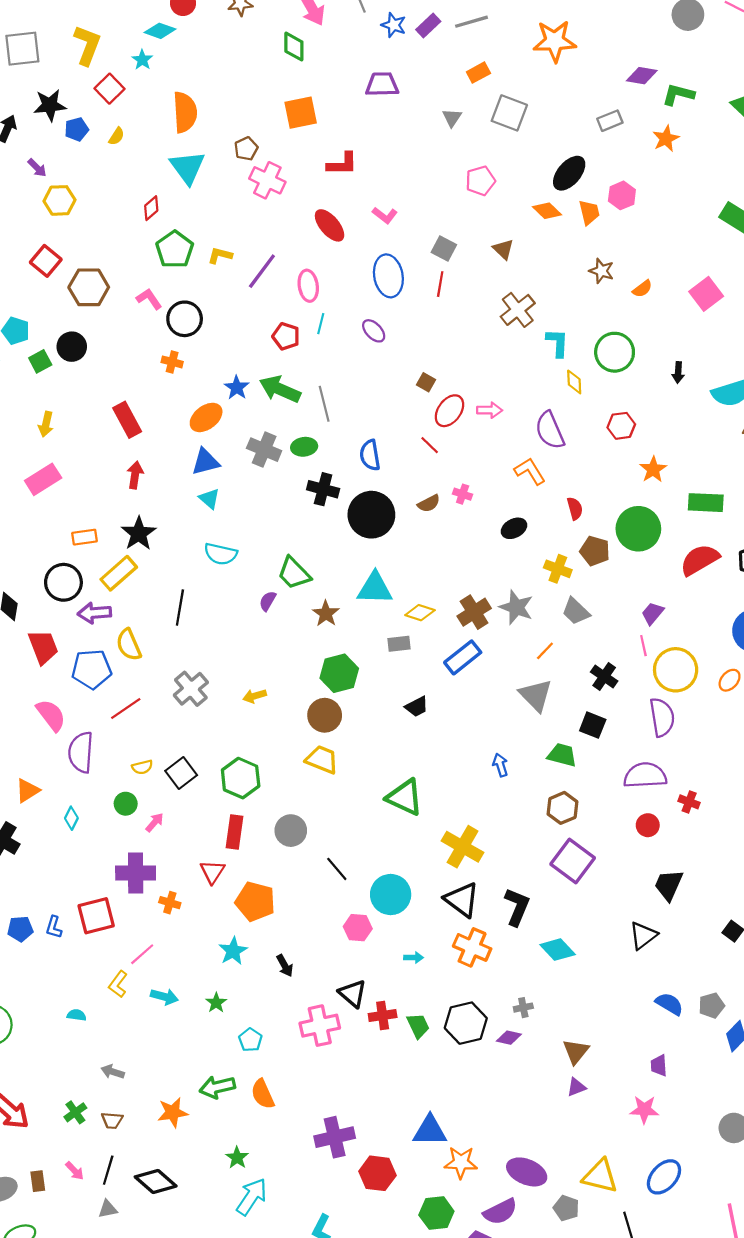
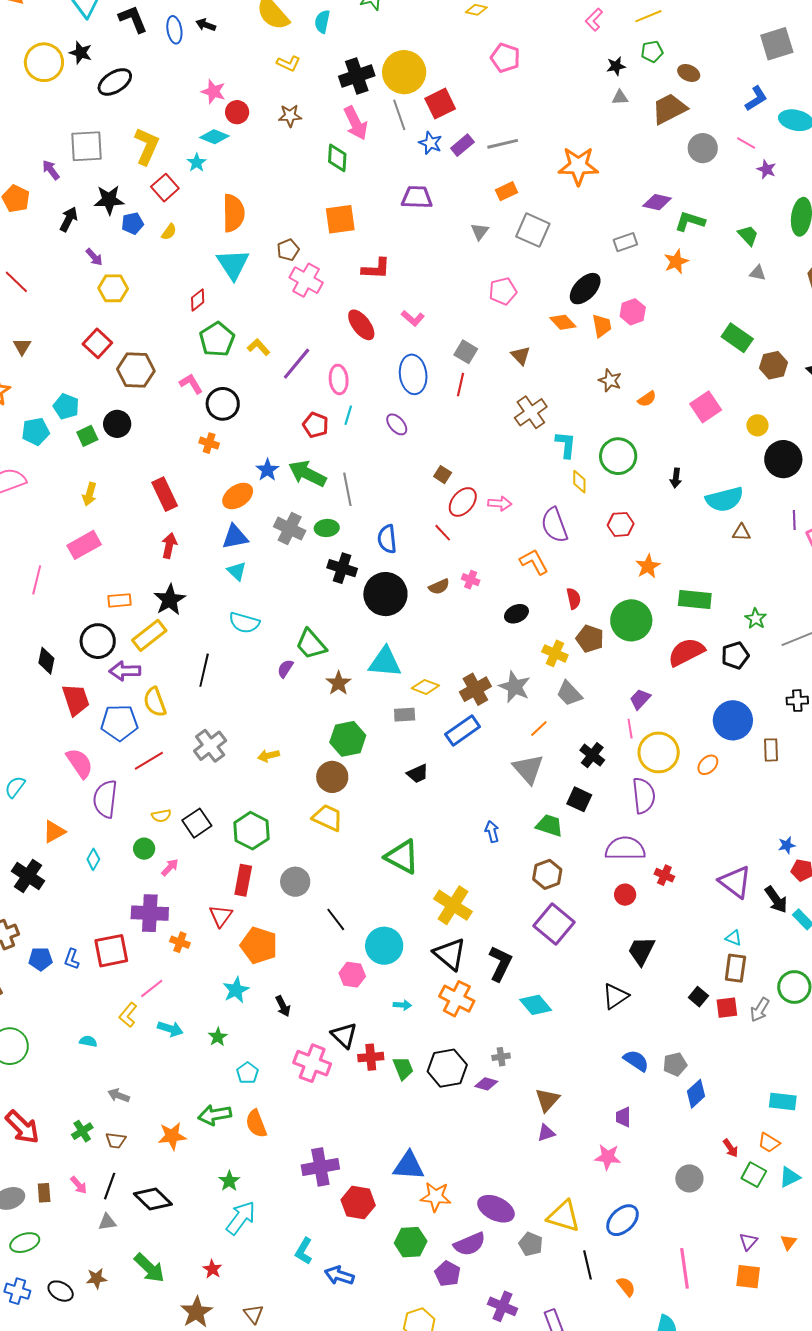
yellow L-shape: (220, 255) -> (259, 347), turned 30
pink cross: (320, 1026) -> (312, 1063), turned 30

